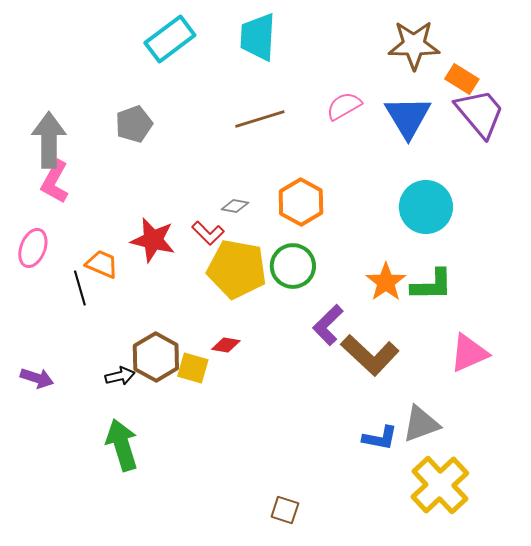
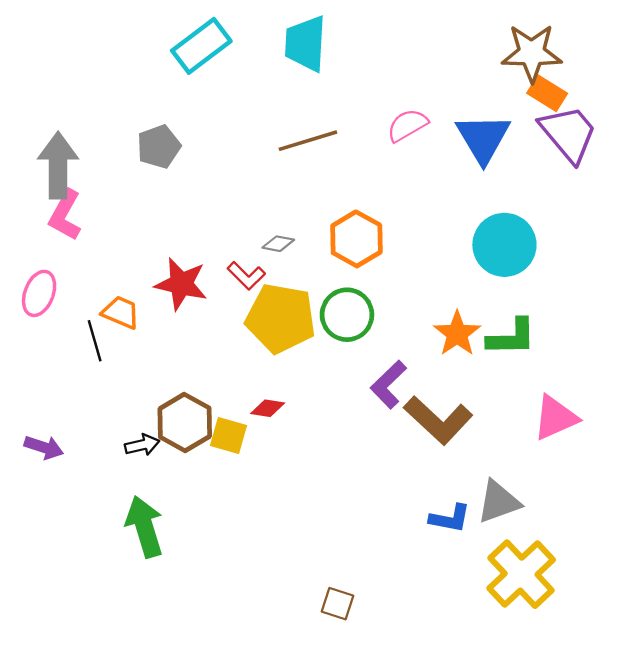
brown star: (414, 45) -> (532, 53), moved

